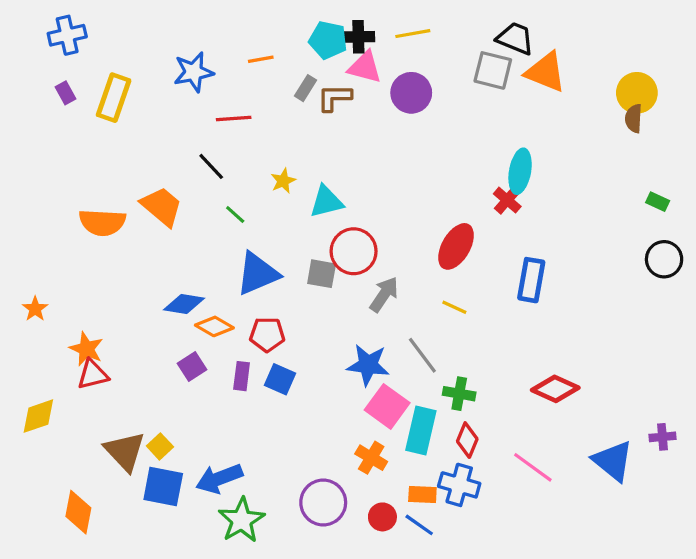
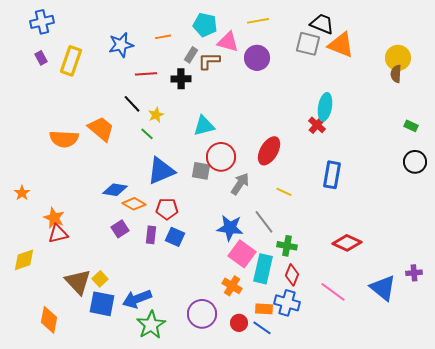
black cross: (358, 37) -> (181, 79), moved
yellow star: (283, 181) -> (156, 115), moved
red ellipse: (456, 246) -> (269, 151), moved

